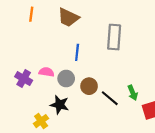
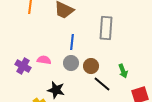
gray circle: (66, 79) -> (71, 63), moved
brown circle: (89, 86) -> (91, 66), moved
green arrow: (133, 93) -> (123, 71), moved

